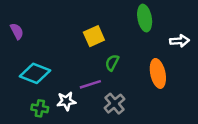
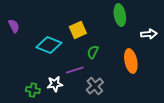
cyan diamond: (35, 73) -> (49, 45), moved

